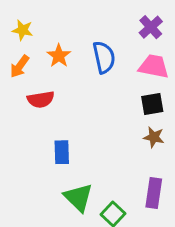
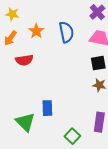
blue rectangle: (62, 152) -> (47, 108), moved
green triangle: (78, 197) -> (25, 122), moved

